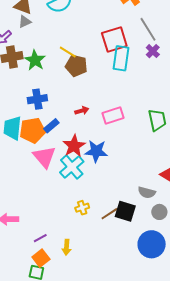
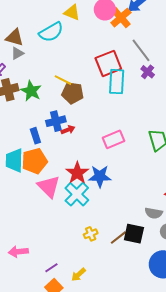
blue cross: (37, 99) -> (56, 121), moved
red arrow: (82, 111) -> (68, 130), moved
blue rectangle: (51, 126) -> (35, 136), moved, turned -63
yellow arrow: (67, 247) -> (78, 275), turned 49

